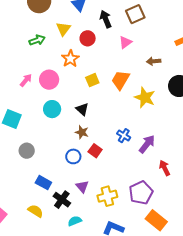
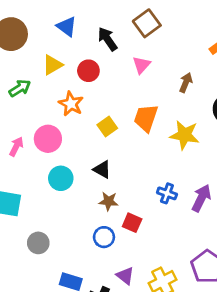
yellow triangle: (63, 29) -> (52, 65), turned 35
brown arrow: (154, 61) -> (186, 83), turned 128

